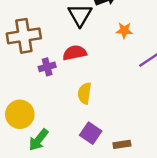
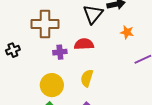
yellow circle: (20, 114) -> (52, 85), moved

